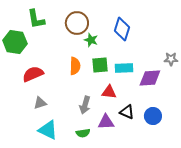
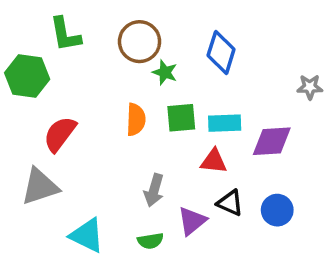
gray star: (171, 59) -> (310, 87), moved
red semicircle: (33, 74) -> (60, 134), turned -30
red triangle: (109, 92) -> (214, 161), moved
gray triangle: (40, 103) -> (40, 187), moved, size x1.6
purple triangle: (106, 122) -> (192, 221), turned -36

